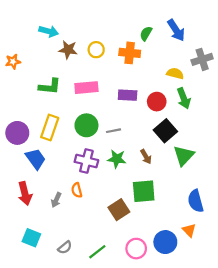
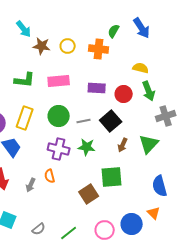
cyan arrow: (49, 31) -> (24, 29), turned 36
gray cross: (202, 59) -> (166, 116), moved
black square: (165, 131) -> (111, 121), moved
brown arrow: (146, 157) -> (123, 145), moved, turned 56

